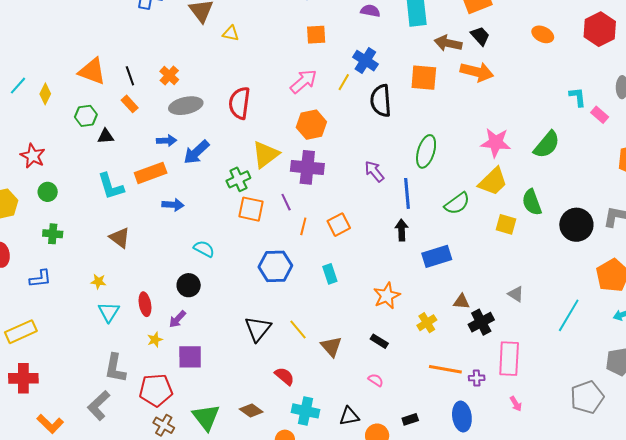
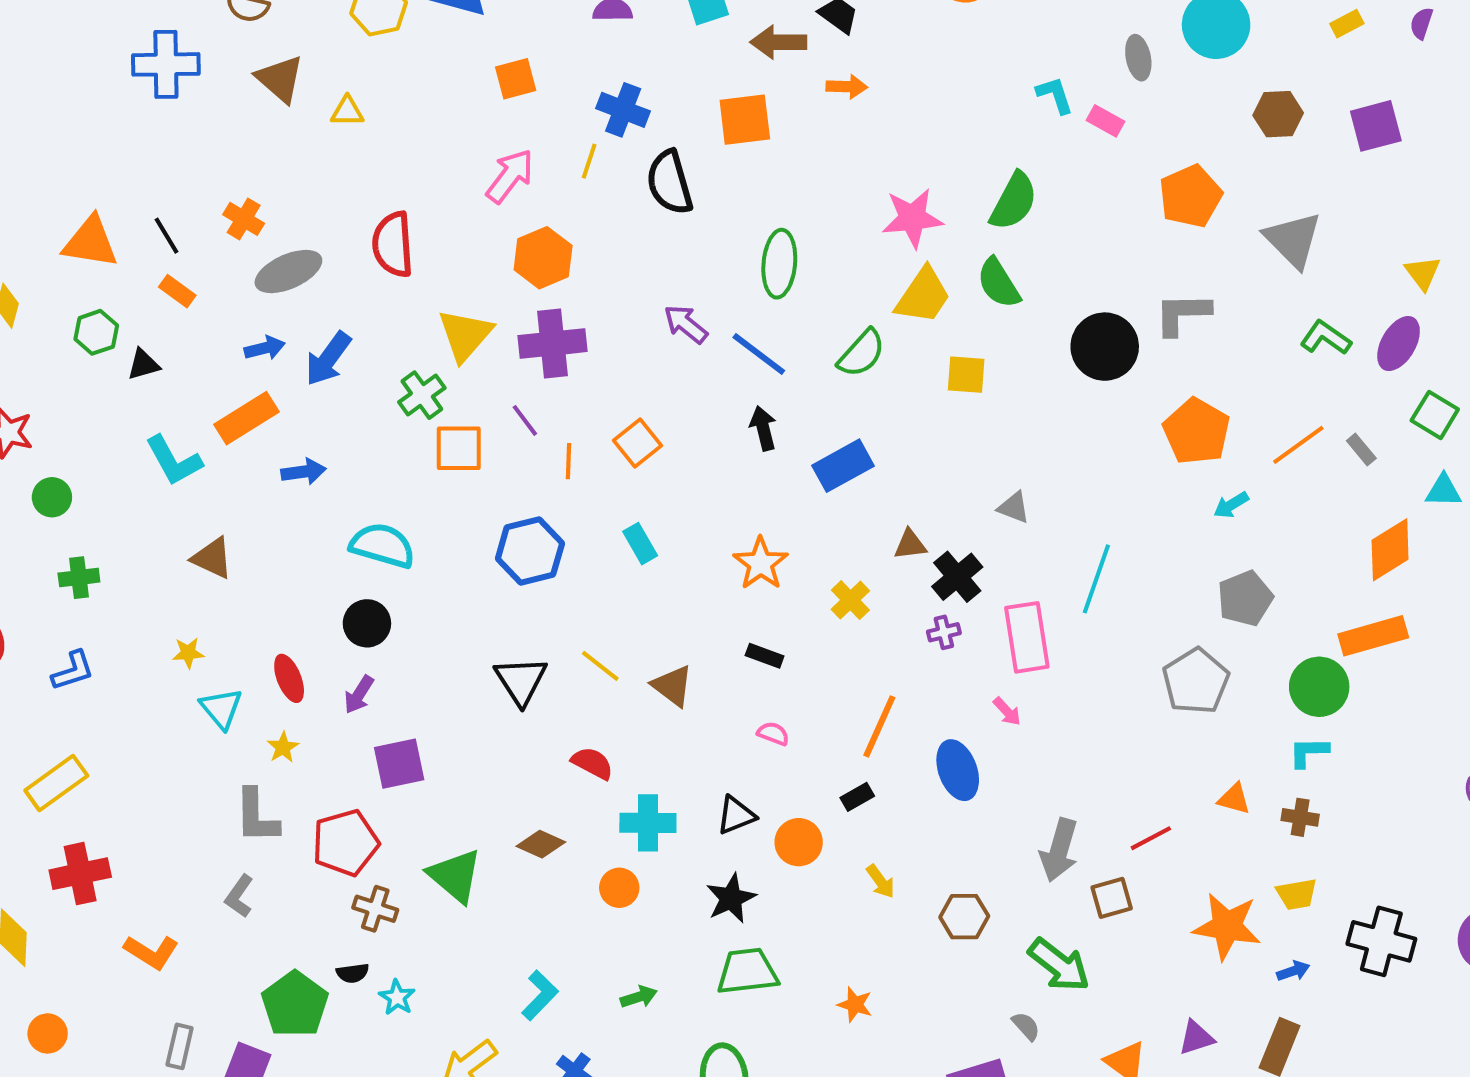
orange arrow: (477, 72) -> (847, 87), size x0.6
blue line: (407, 193) -> (759, 354), turned -36
green semicircle: (532, 202) -> (999, 283), moved
cyan semicircle: (204, 249) -> (382, 545), size x1.5
cyan line: (569, 315) -> (1096, 579), moved
yellow star: (155, 340) -> (283, 747), moved
orange line: (445, 369) -> (879, 726), moved, turned -64
purple cross: (477, 378) -> (944, 632), moved
pink arrow: (516, 404) -> (1007, 712), moved
gray L-shape: (99, 405) -> (239, 896), size x0.7

